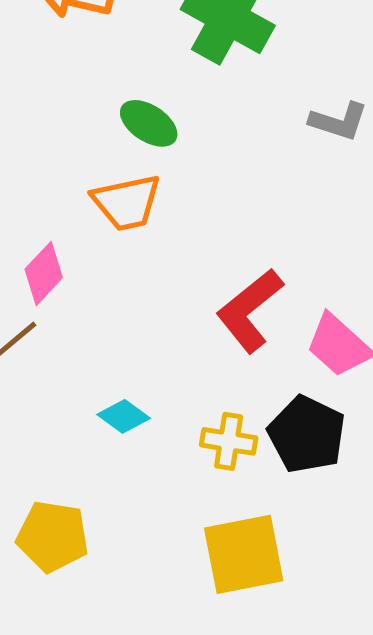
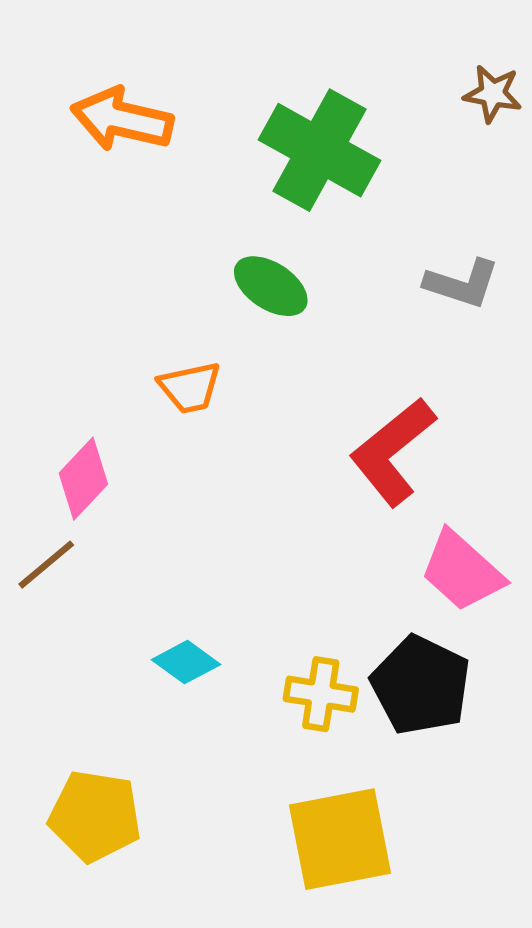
green ellipse: (149, 123) -> (271, 286), moved
orange trapezoid: (127, 202) -> (190, 388), size x0.7
red L-shape: (250, 310) -> (393, 452), moved

